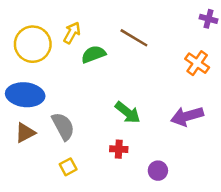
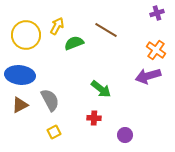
purple cross: (209, 19) -> (157, 13), moved, turned -32
purple arrow: (187, 116) -> (148, 76), moved

